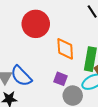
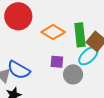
orange diamond: (65, 49) -> (53, 32), turned -40

